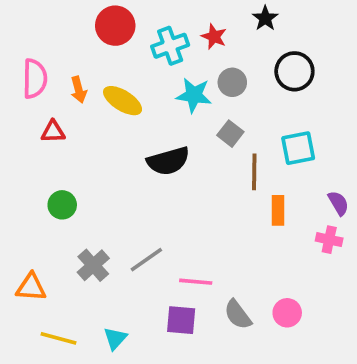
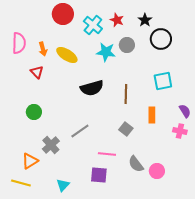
black star: (265, 18) -> (145, 20), moved
cyan cross: (170, 46) -> (93, 25), turned -30
red triangle: (53, 132) -> (37, 72), moved, turned 48
gray square: (230, 134) -> (126, 129), moved
brown line: (254, 172) -> (126, 94), moved
gray line: (146, 260) -> (80, 131), moved
orange triangle: (31, 287) -> (30, 161), moved, turned -36
gray semicircle: (238, 315) -> (136, 164), moved
yellow line: (59, 338) -> (21, 183), moved

